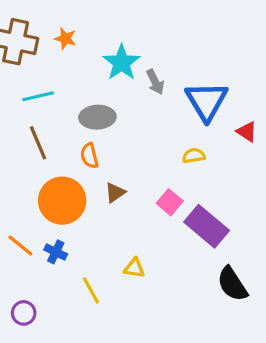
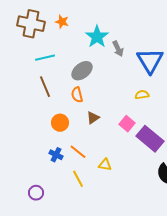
gray ellipse: (97, 117) -> (82, 71), turned -35
orange circle: (62, 201) -> (60, 123), size x0.6
orange line: (20, 246) -> (78, 152), moved

